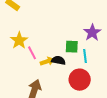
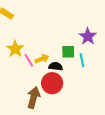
yellow arrow: (47, 61) -> (42, 59), moved
red circle: (80, 80) -> (52, 83), moved

